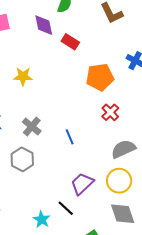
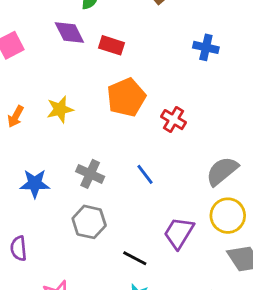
orange pentagon: (100, 77) -> (126, 97), moved
red cross: (110, 112) -> (173, 120), moved
black line: (66, 208) -> (135, 258), moved

